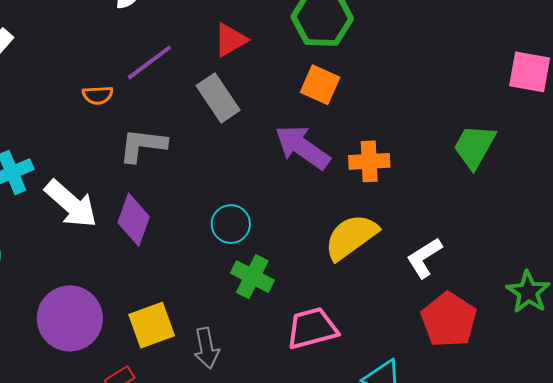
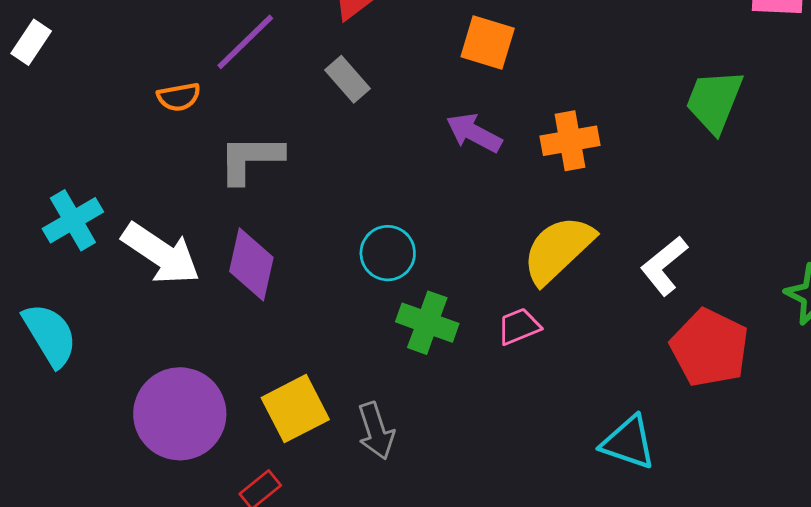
gray rectangle: (218, 98) -> (347, 79), size x0.7
purple arrow: (302, 147) -> (474, 133), size x0.7
pink trapezoid: (312, 328) -> (519, 326), moved, size x0.6

